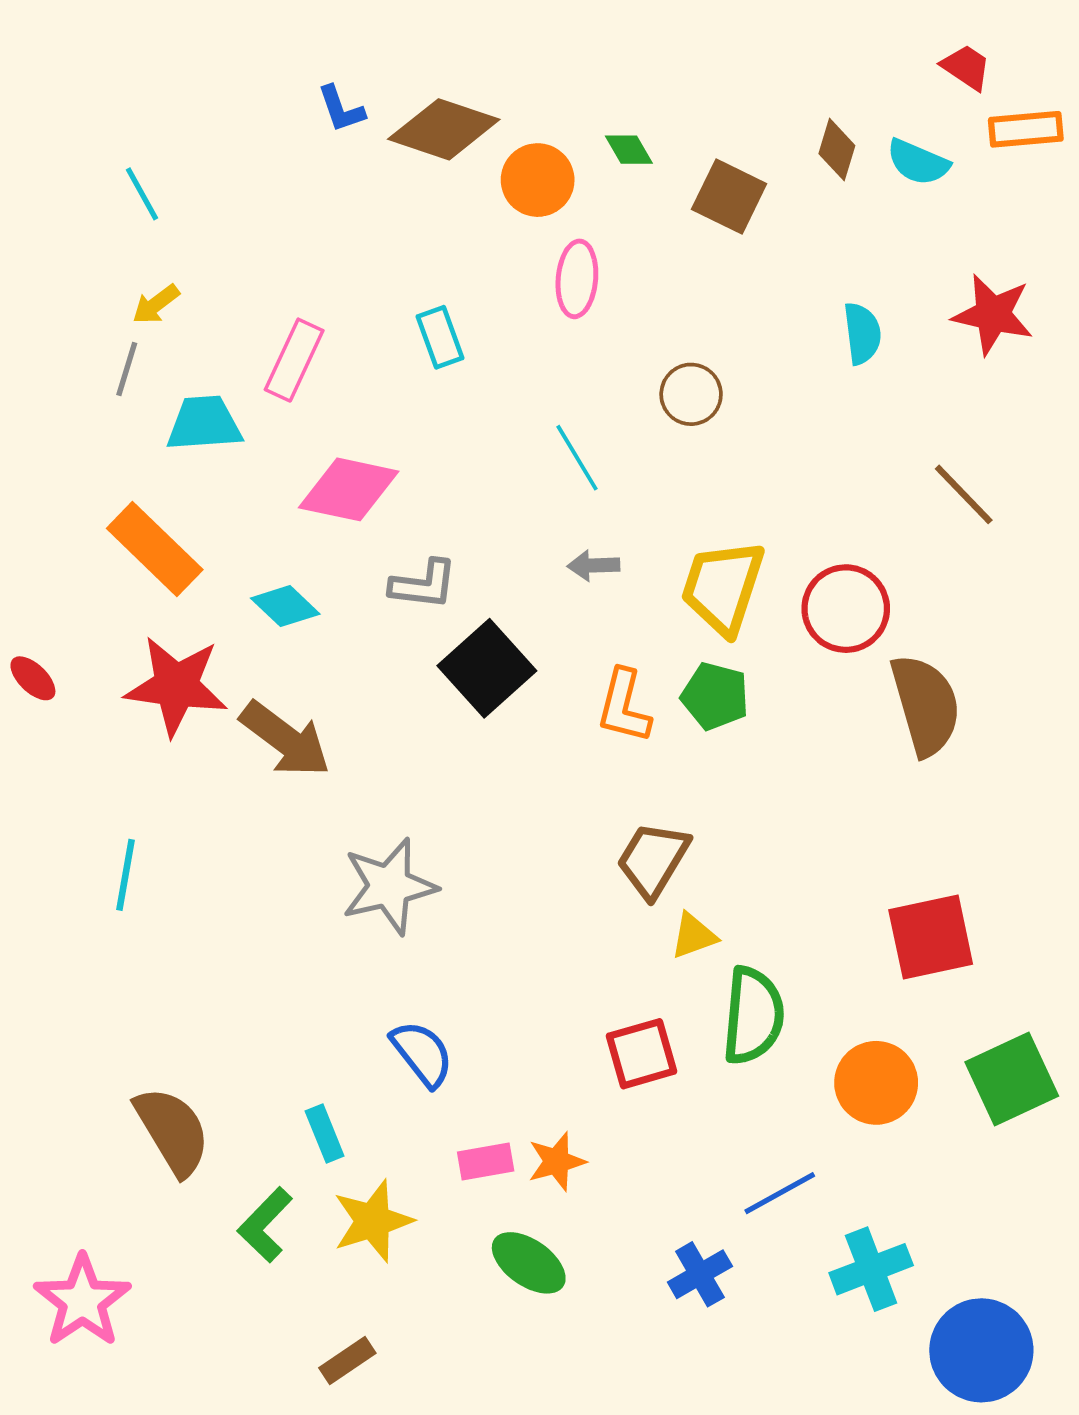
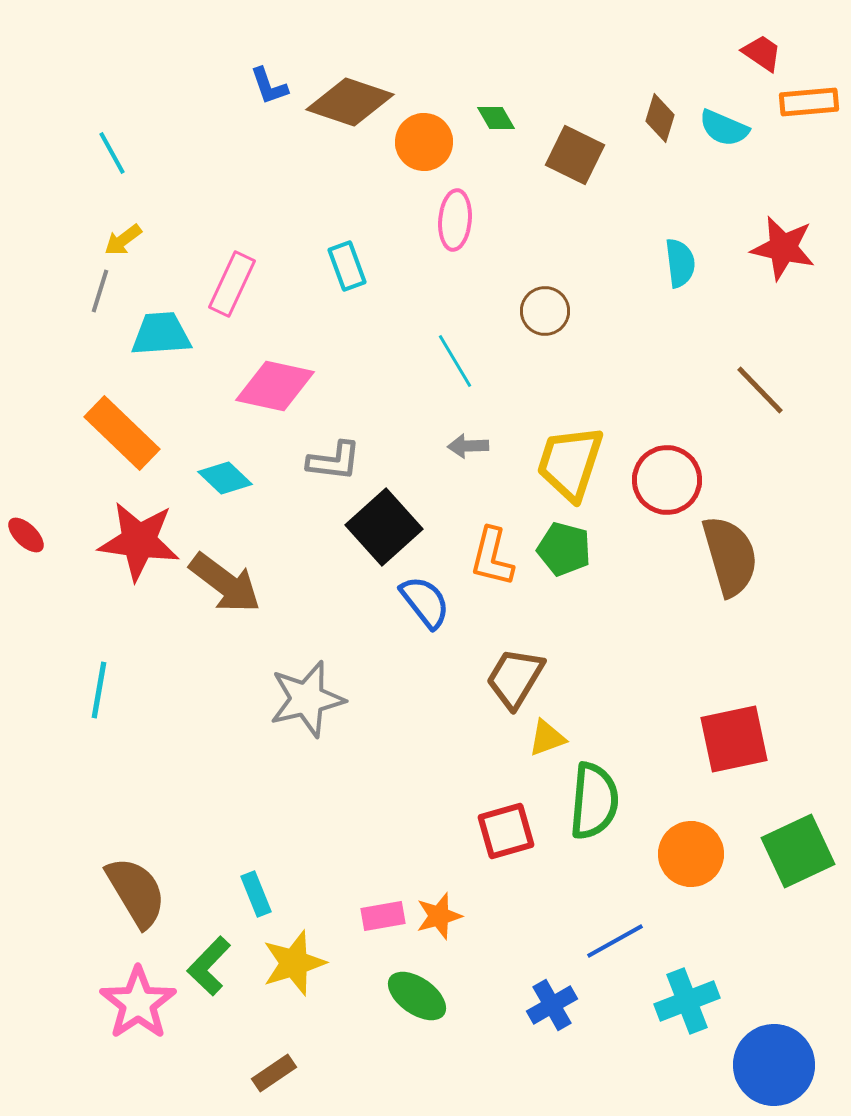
blue semicircle: (422, 1054) -> (425, 602), moved
pink star: (82, 1301) -> (138, 1003), moved

